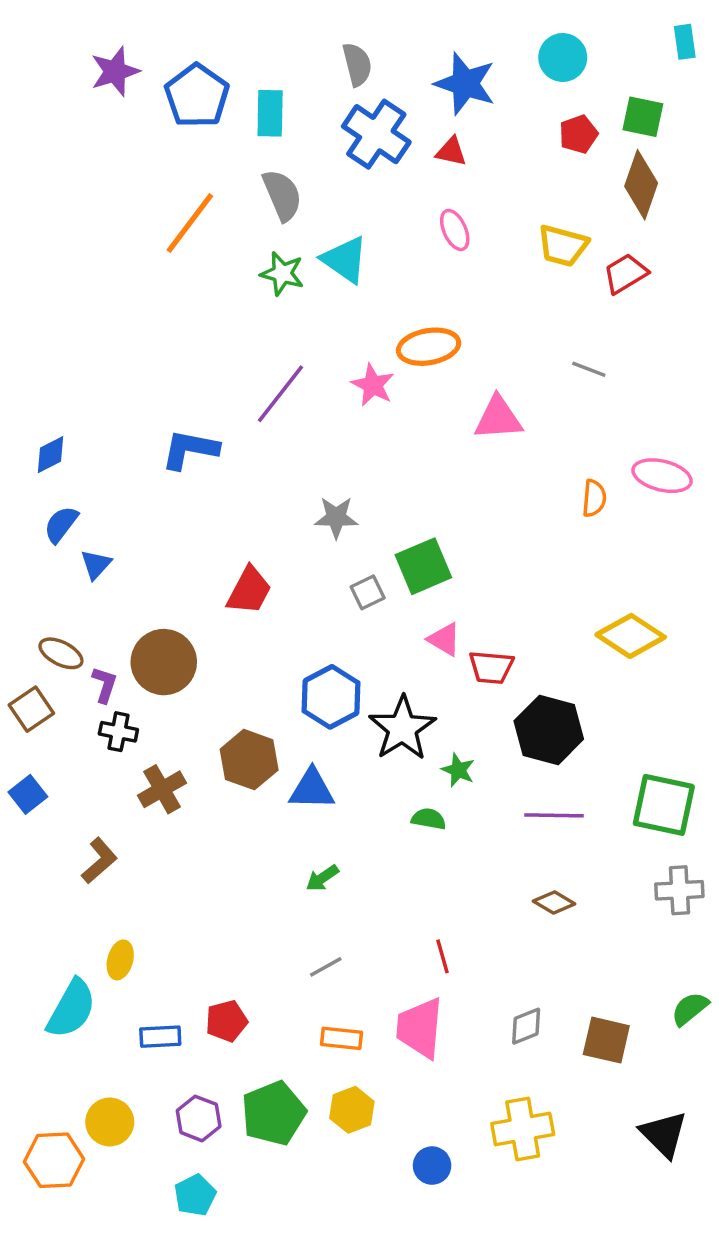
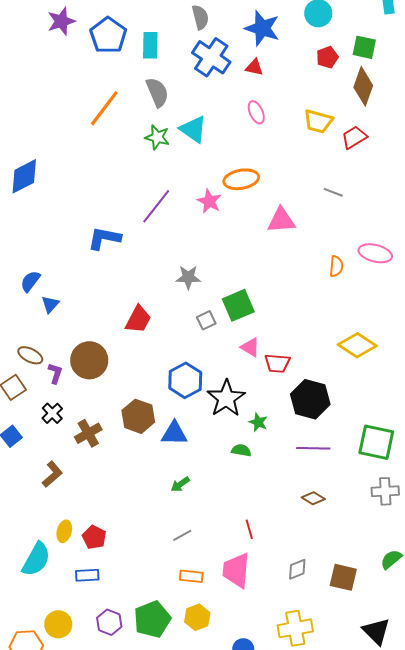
blue diamond: (51, 455) -> (24, 176), moved, size x1.6
black cross: (118, 732) -> (52, 413), moved, turned 35
red pentagon: (226, 1021) -> (94, 537), moved, turned -30

